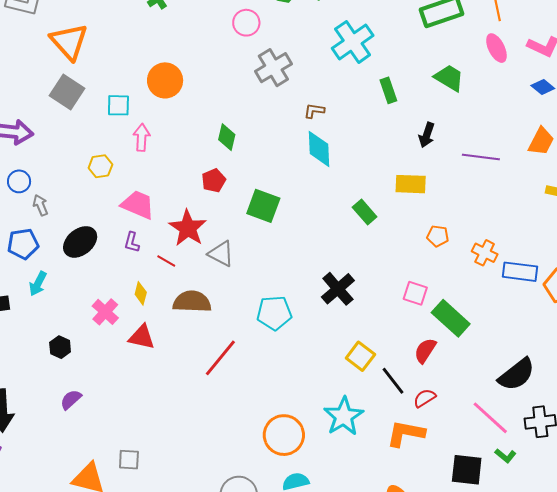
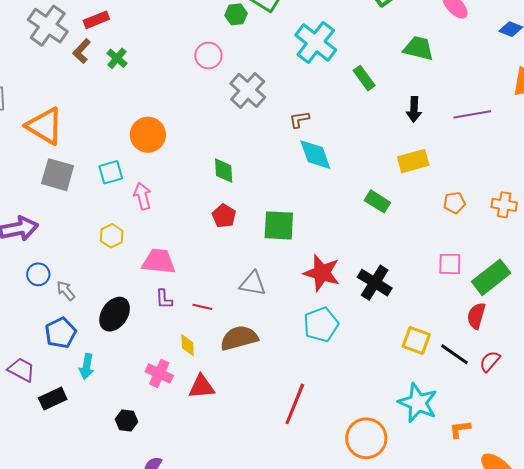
red star: (188, 228) -> (322, 273), moved
green rectangle: (451, 318) -> (491, 277), turned -63
red line: (220, 358) -> (295, 404), moved
orange L-shape: (406, 433) -> (460, 429), moved, size x0.6

